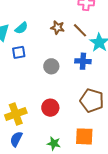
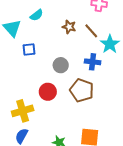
cyan semicircle: (21, 28) -> (37, 15), moved
brown pentagon: (92, 101) -> (82, 90), moved
red circle: (50, 108) -> (48, 92), moved

